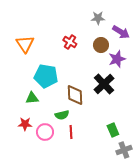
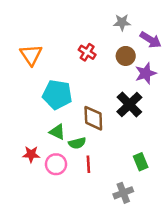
green triangle: (32, 98) -> (57, 132), moved, turned 32
gray cross: (124, 150) -> (123, 193), moved

